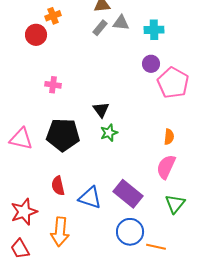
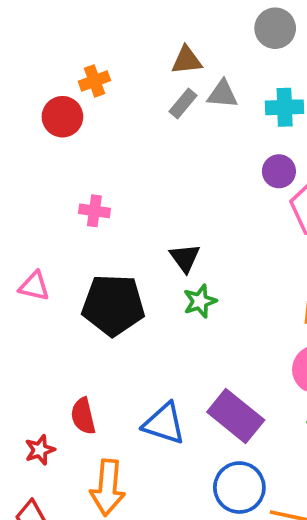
pink triangle: (21, 139) -> (34, 286), moved, size x0.7
red semicircle: (58, 186) -> (83, 416), moved
red star: (24, 212) -> (40, 450), size x0.6

